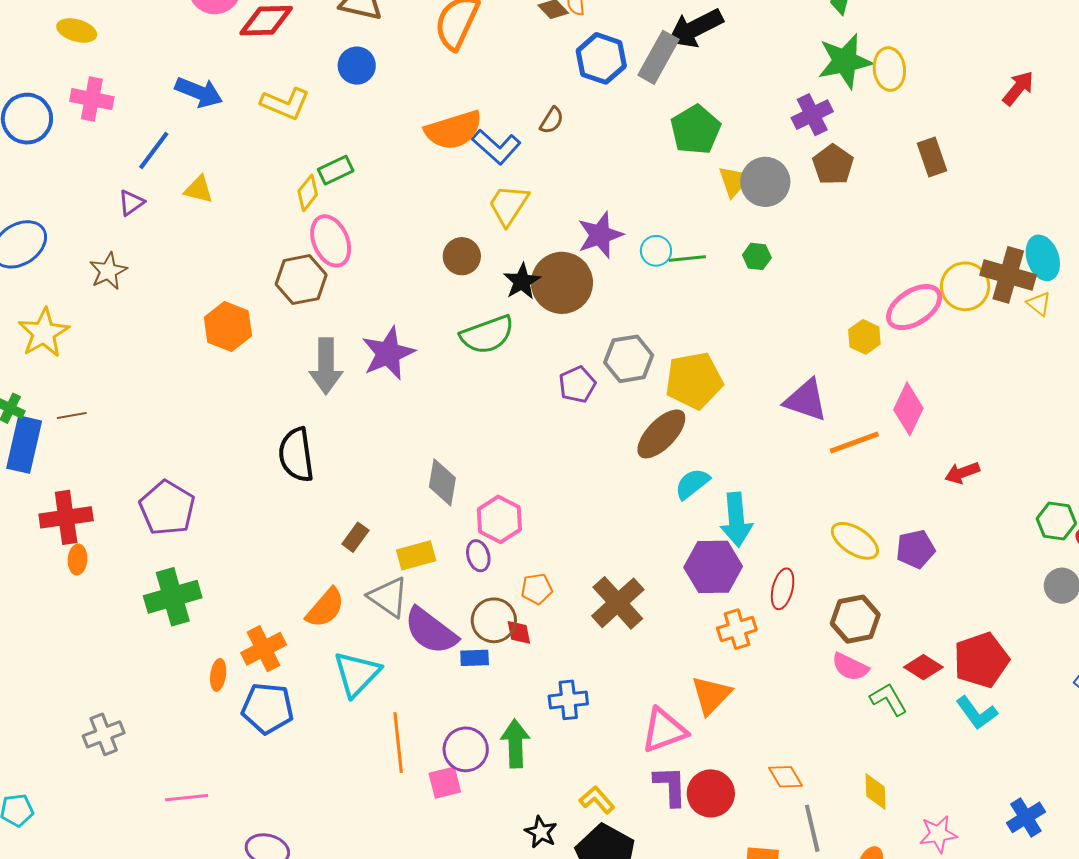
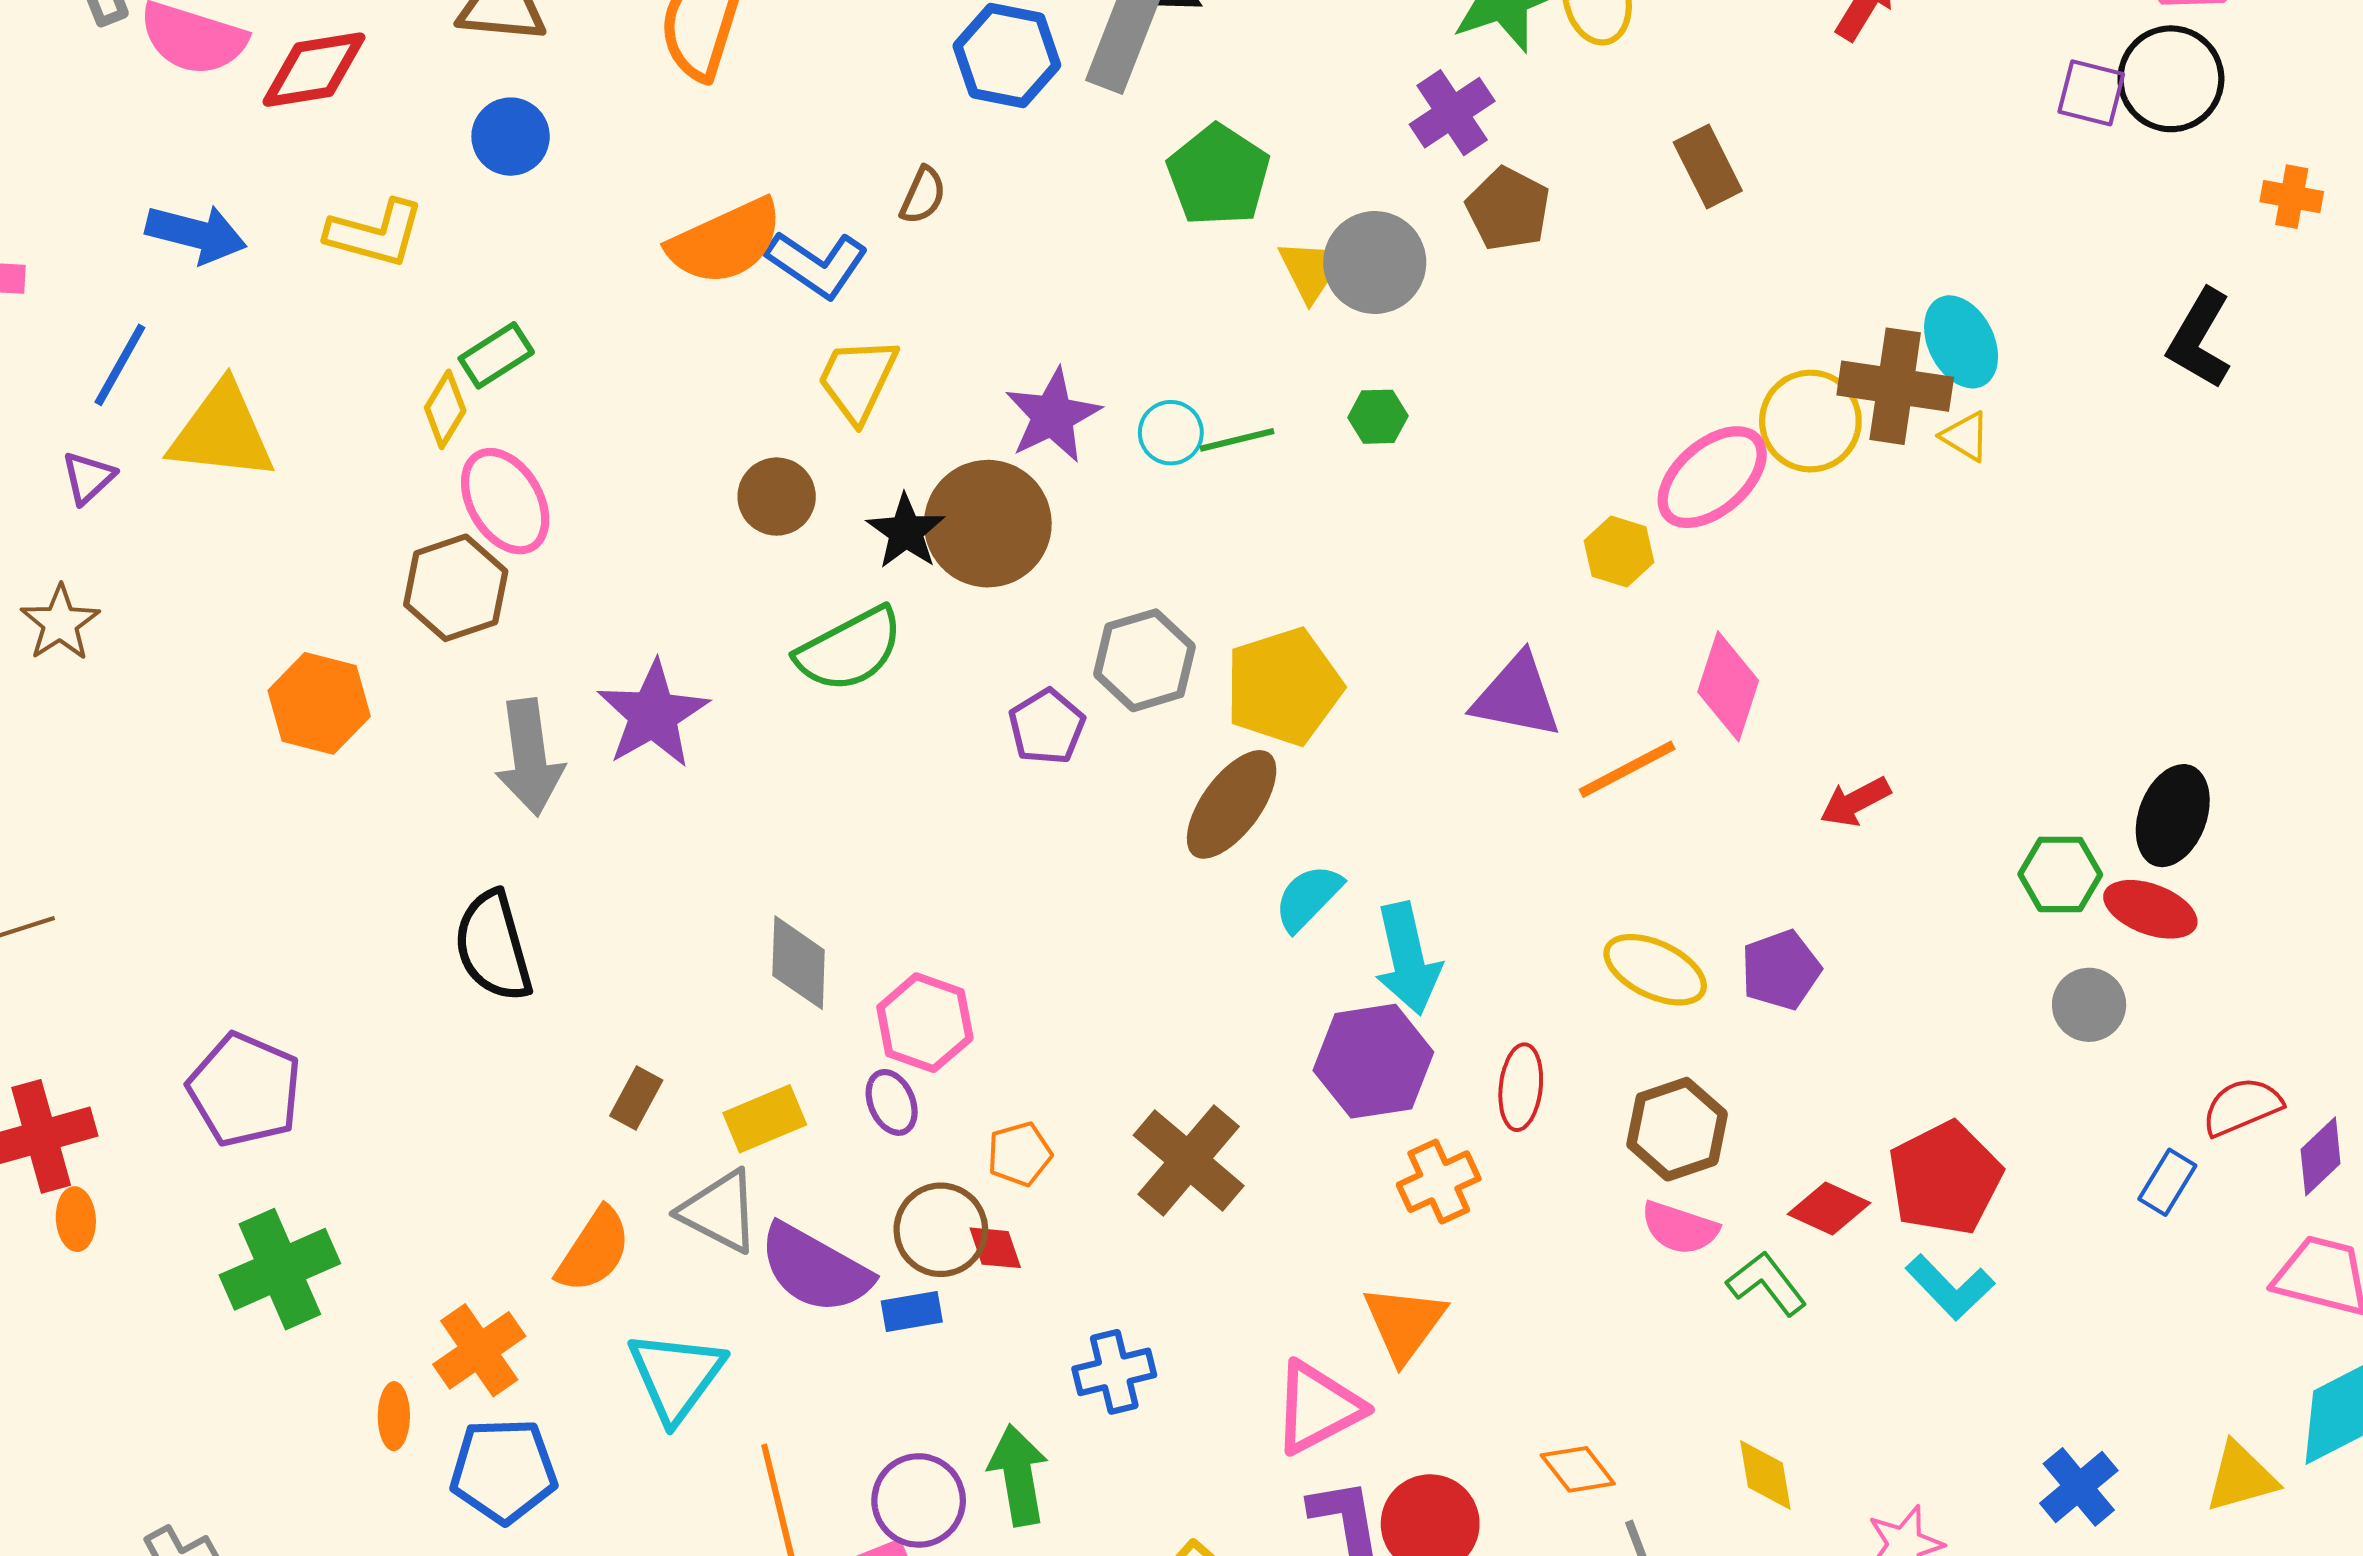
yellow triangle: (199, 189) -> (222, 432), size x1.8

